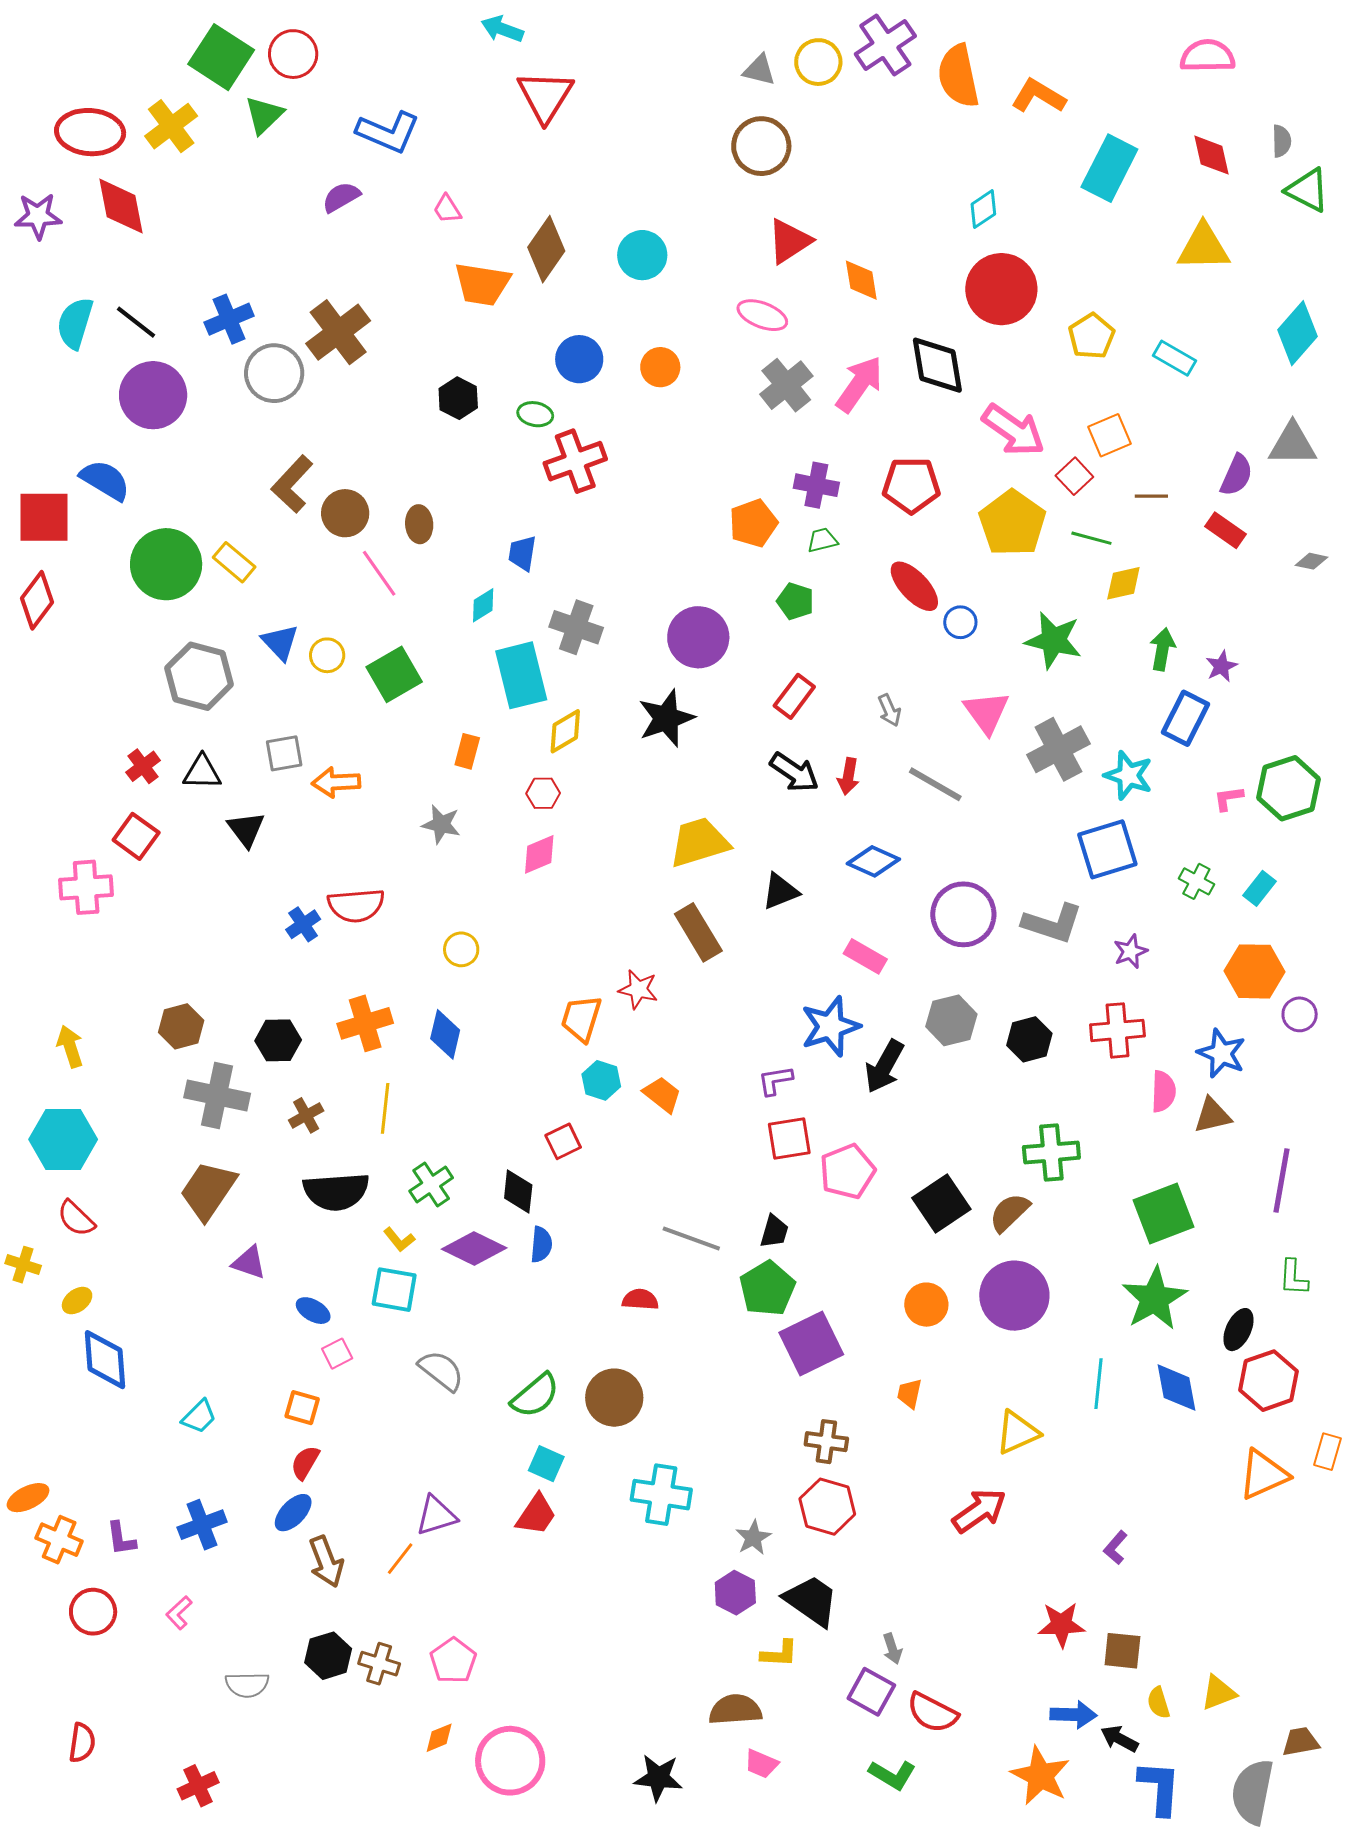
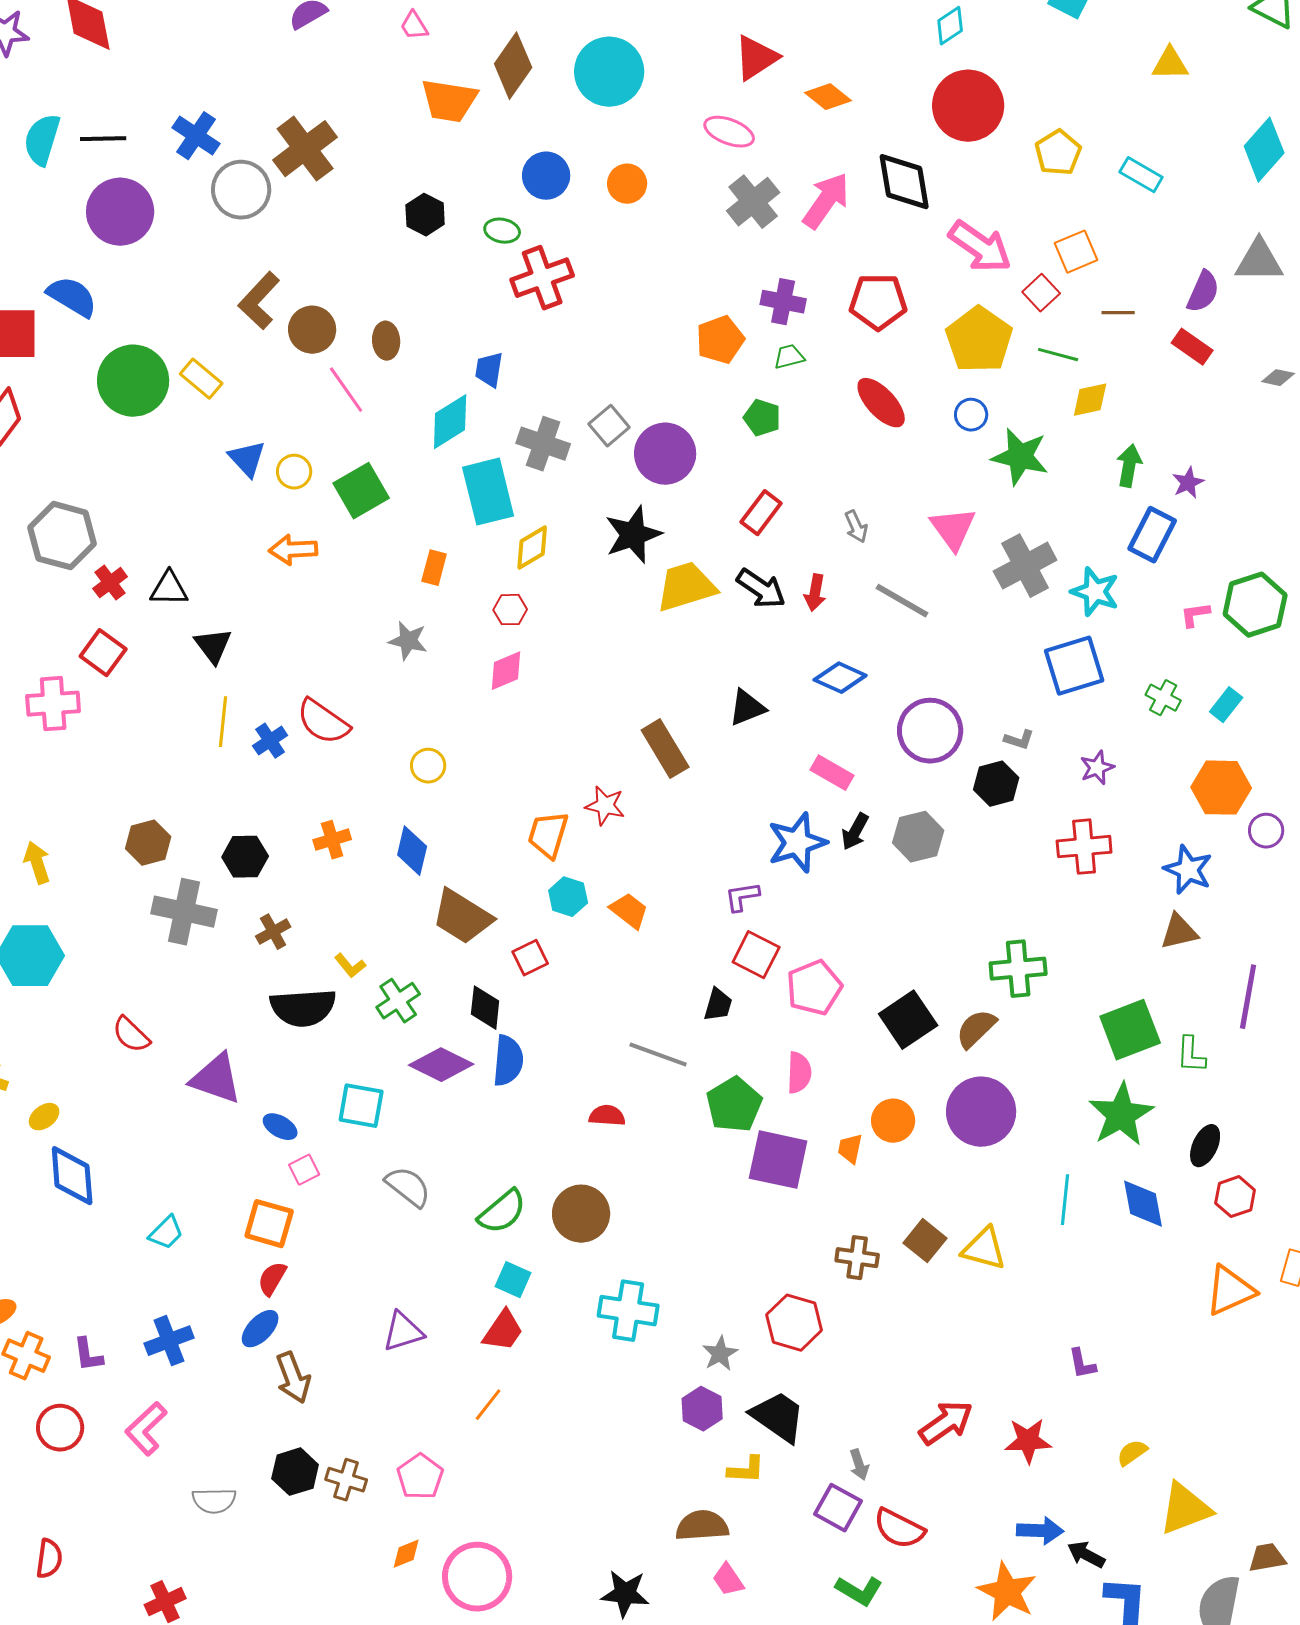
yellow triangle: (1203, 247) -> (1170, 64), size x0.7
cyan circle: (642, 255) -> (609, 72), size x1.4
orange diamond: (861, 280) -> (828, 97), turned -42
blue cross: (229, 319) -> (196, 136), turned -33
black line: (136, 322) -> (103, 139), turned -39
cyan diamond: (483, 605) -> (450, 422), size x1.6
blue circle: (960, 622) -> (971, 415), moved
gray hexagon: (199, 676) -> (62, 536), moved
gray square: (284, 753) -> (609, 426), moved, turned -30
orange arrow: (336, 782) -> (293, 550), moved
yellow trapezoid: (699, 842) -> (686, 587), moved
red semicircle: (356, 905) -> (323, 722), turned 40
gray L-shape: (1052, 923) -> (1019, 740), size x0.5
orange cross: (365, 1023) -> (332, 840), size x0.7
black hexagon: (1029, 1039) -> (996, 784), moved
black arrow: (884, 1066) -> (855, 832), moved, size x0.7
pink semicircle: (1163, 1091) -> (799, 1073), moved
yellow line: (385, 1108) -> (223, 722), moved
red square: (789, 1138) -> (756, 955), turned 36
brown trapezoid: (208, 1190) -> (462, 917), moved, turned -92
red semicircle: (76, 1218) -> (131, 1035), moved
black trapezoid: (774, 1231) -> (718, 1005), moved
yellow L-shape: (399, 1239) -> (350, 966), moved
blue semicircle: (541, 1245) -> (508, 1061), size x1.4
purple triangle: (249, 1263) -> (216, 1079), size x1.5
green L-shape: (1294, 1278) -> (1191, 1055), moved
purple square: (811, 1344) -> (778, 1160), turned 38
red hexagon: (1269, 1381) -> (1235, 1197), size x0.7
orange trapezoid: (909, 1394) -> (850, 1149), moved
orange square: (302, 1408) -> (269, 1224), size x1.4
yellow triangle: (1017, 1433) -> (984, 1249), turned 39
brown cross: (826, 1442) -> (857, 1258), moved
red arrow: (979, 1511) -> (946, 1423), moved
purple L-shape: (1115, 1548) -> (1082, 1364), turned -52
orange line: (400, 1559) -> (488, 1405), moved
pink L-shape: (179, 1613) -> (146, 1429), size x1.6
brown square: (1122, 1651) -> (925, 1241), moved, turned 33
yellow triangle: (1218, 1693) -> (1185, 1509), size x1.5
yellow semicircle: (1158, 1703) -> (1132, 1453), moved, turned 72
pink trapezoid: (761, 1764) -> (728, 1580), turned 33

